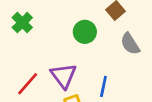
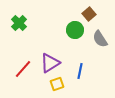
green circle: (85, 32) -> (75, 30), moved
purple triangle: (64, 76) -> (50, 63), turned 35

